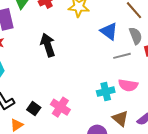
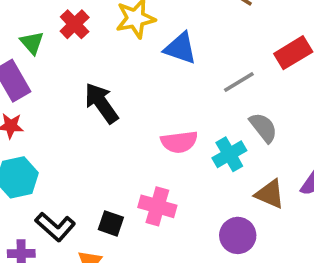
blue triangle: (109, 31) -> (180, 48), moved
gray semicircle: (136, 36) -> (263, 128), moved
pink semicircle: (128, 85) -> (179, 142), moved

